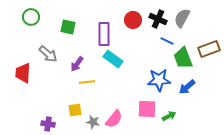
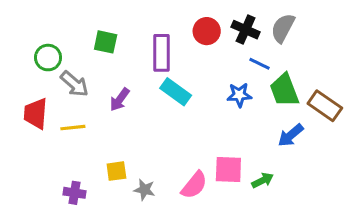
green circle: (31, 17) -> (48, 58), moved
brown rectangle: (209, 49) -> (325, 106), moved, turned 55
blue star: (159, 80) -> (239, 95), moved, size x0.7
yellow line: (87, 82) -> (73, 128), moved
pink semicircle: (114, 119) -> (194, 185), moved

